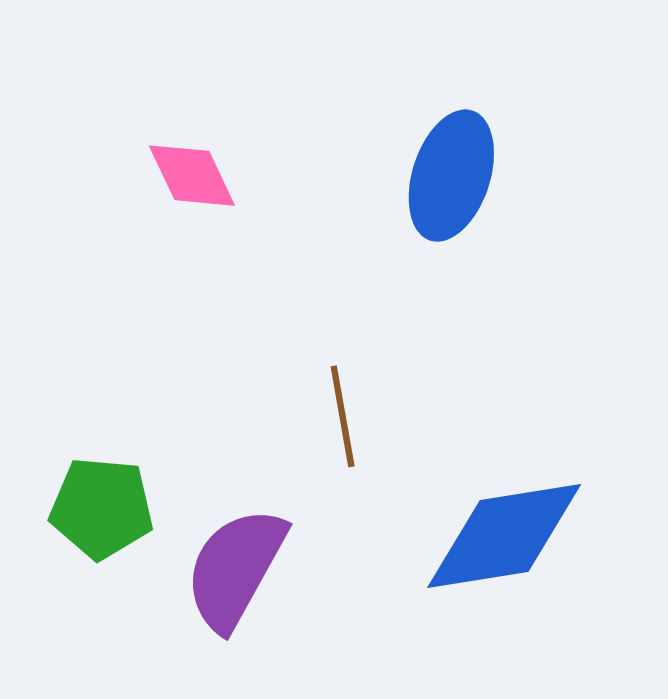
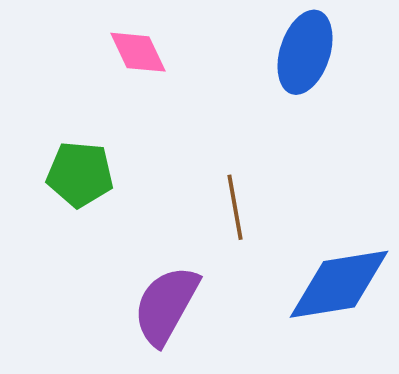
green pentagon: (102, 508) -> (80, 174), moved

